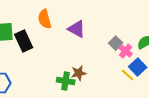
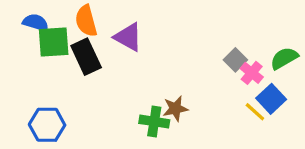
orange semicircle: (45, 19) -> (86, 21), moved
purple triangle: (77, 29) -> (128, 37), moved

